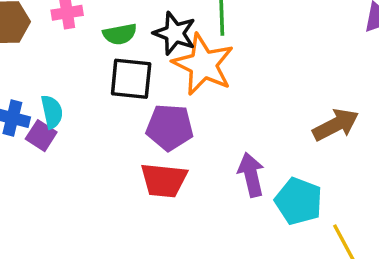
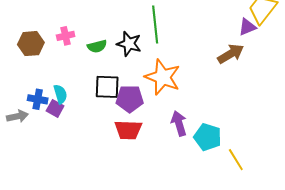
orange star: (203, 65) -> (163, 77), moved
black square: (131, 79) -> (107, 87), moved
brown arrow: (336, 125) -> (231, 54), moved

